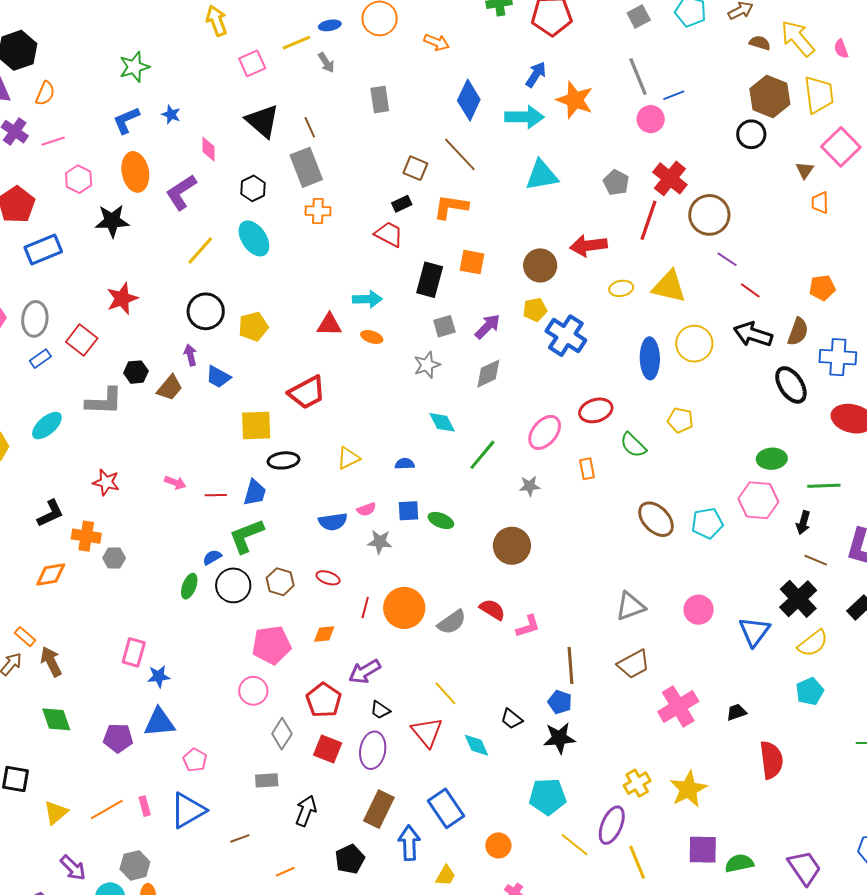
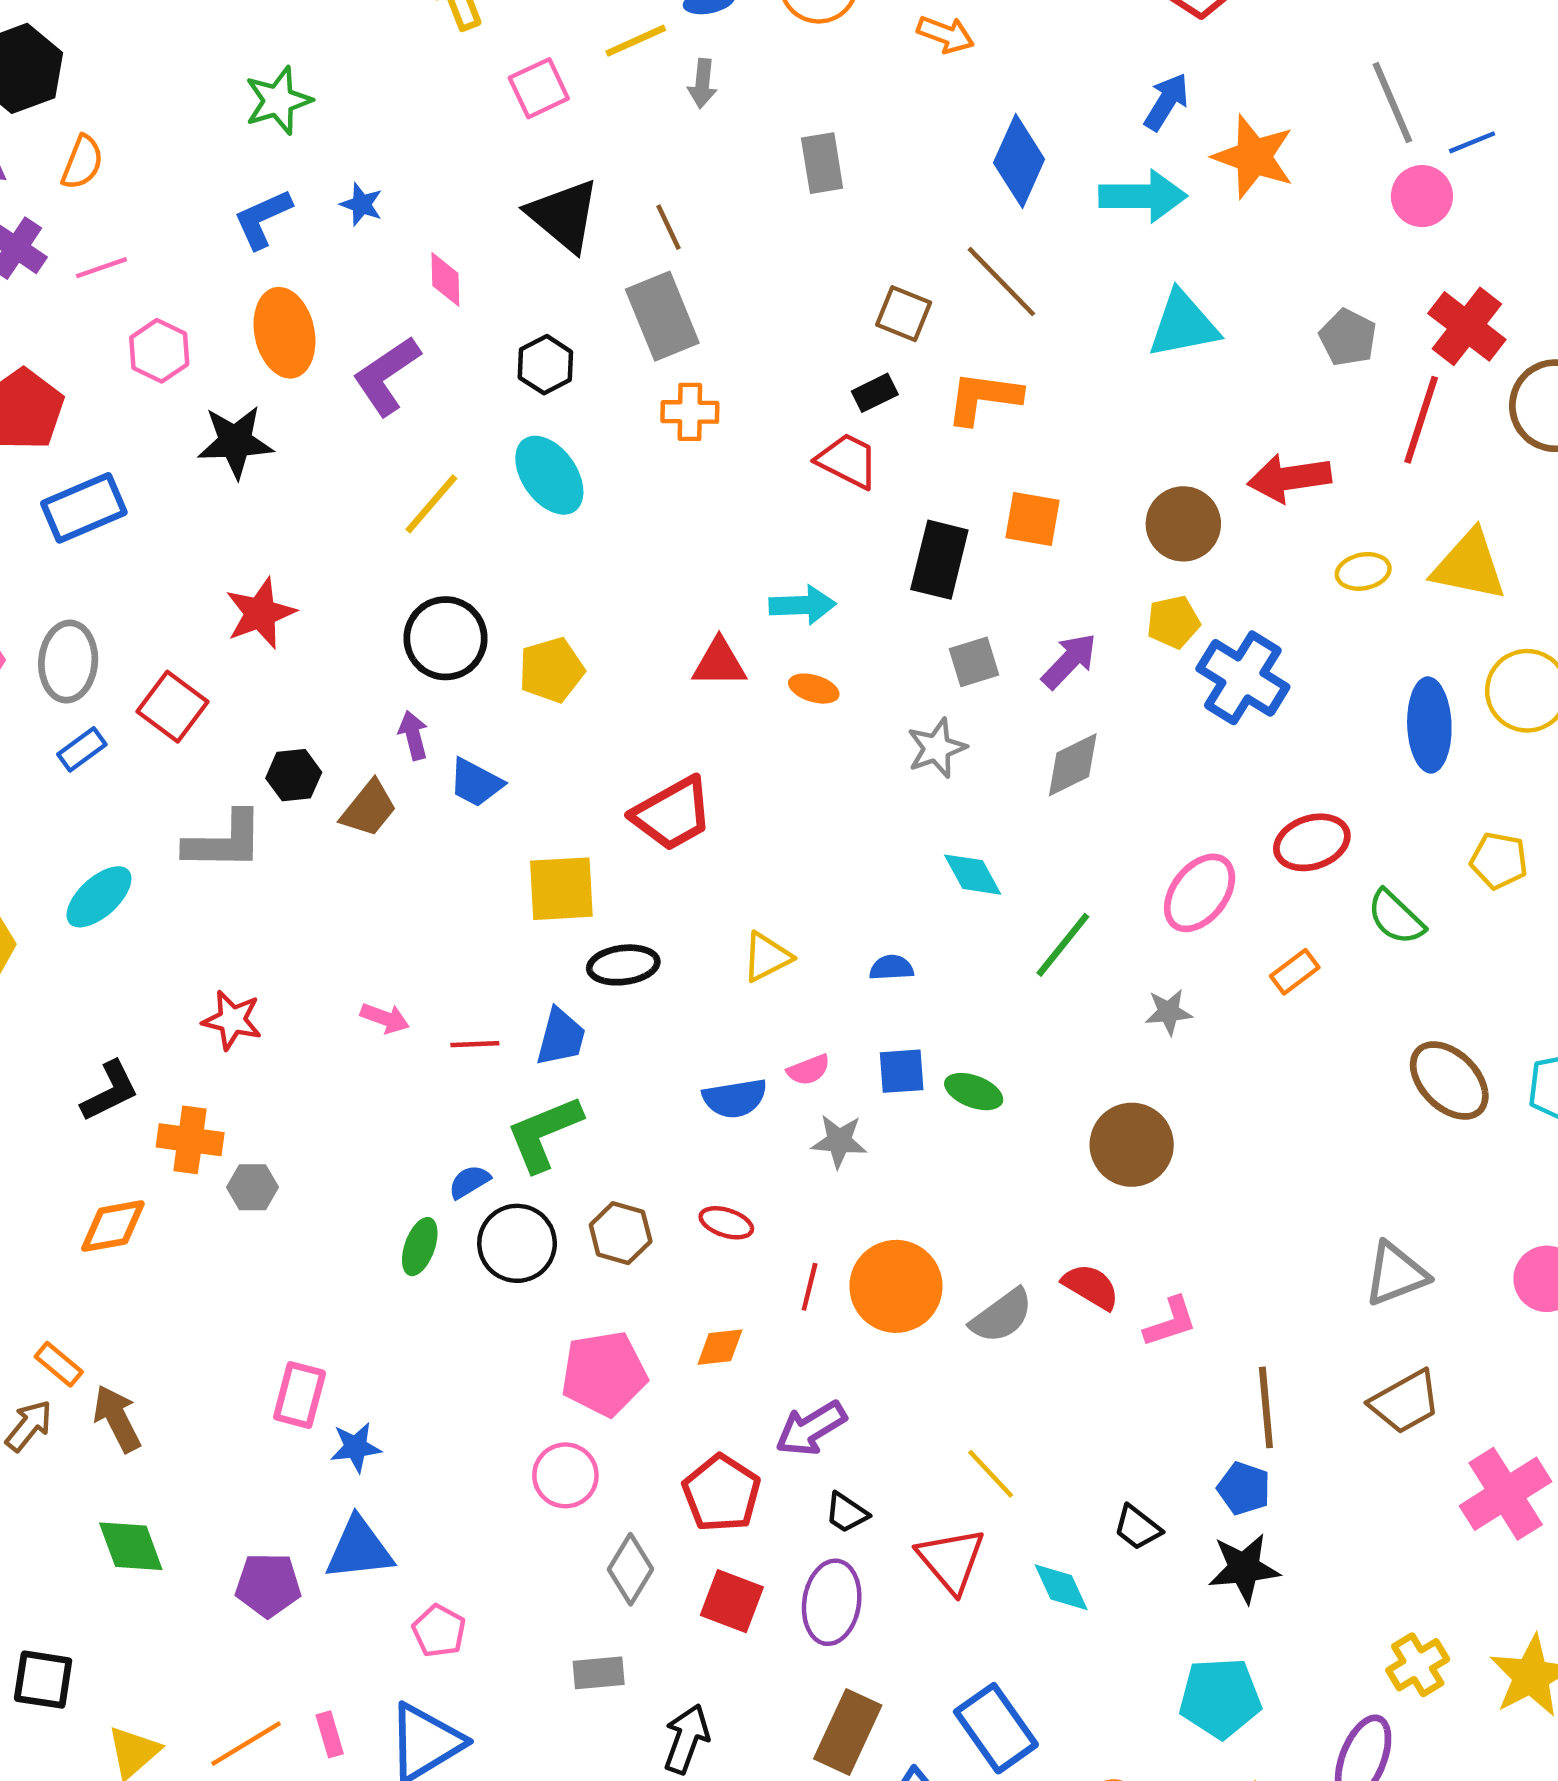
gray arrow: (326, 63) -> (702, 83), turned 40
orange rectangle: (587, 469) -> (1295, 972), turned 65

